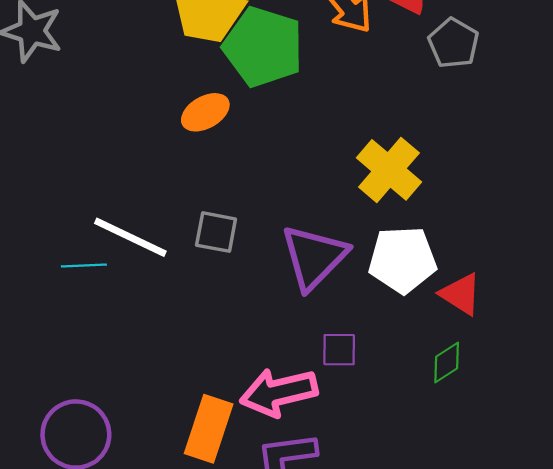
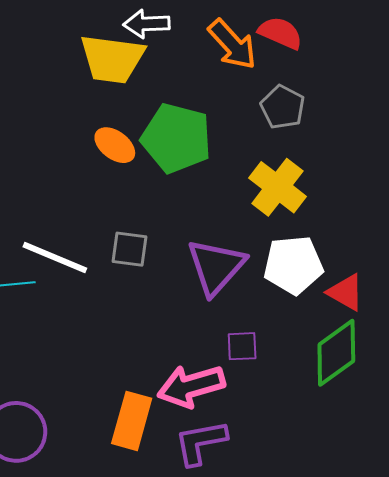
gray pentagon: (453, 43) -> (283, 107), moved
green pentagon: (263, 47) -> (176, 138), moved
orange ellipse: (205, 112) -> (115, 145), turned 69
green diamond: (447, 363) -> (336, 353), size x1.8

